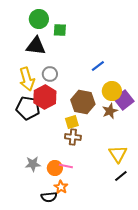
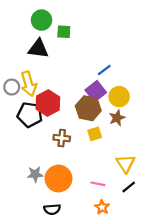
gray circle: (50, 74) -> (12, 87), moved
purple square: (124, 100) -> (96, 91), moved
yellow square: (72, 122) -> (95, 134), moved
brown cross: (73, 137) -> (62, 138), moved
pink line: (66, 166) -> (98, 184), moved
orange circle: (55, 168) -> (58, 179), size x1.6
orange star: (61, 187) -> (102, 207), moved

